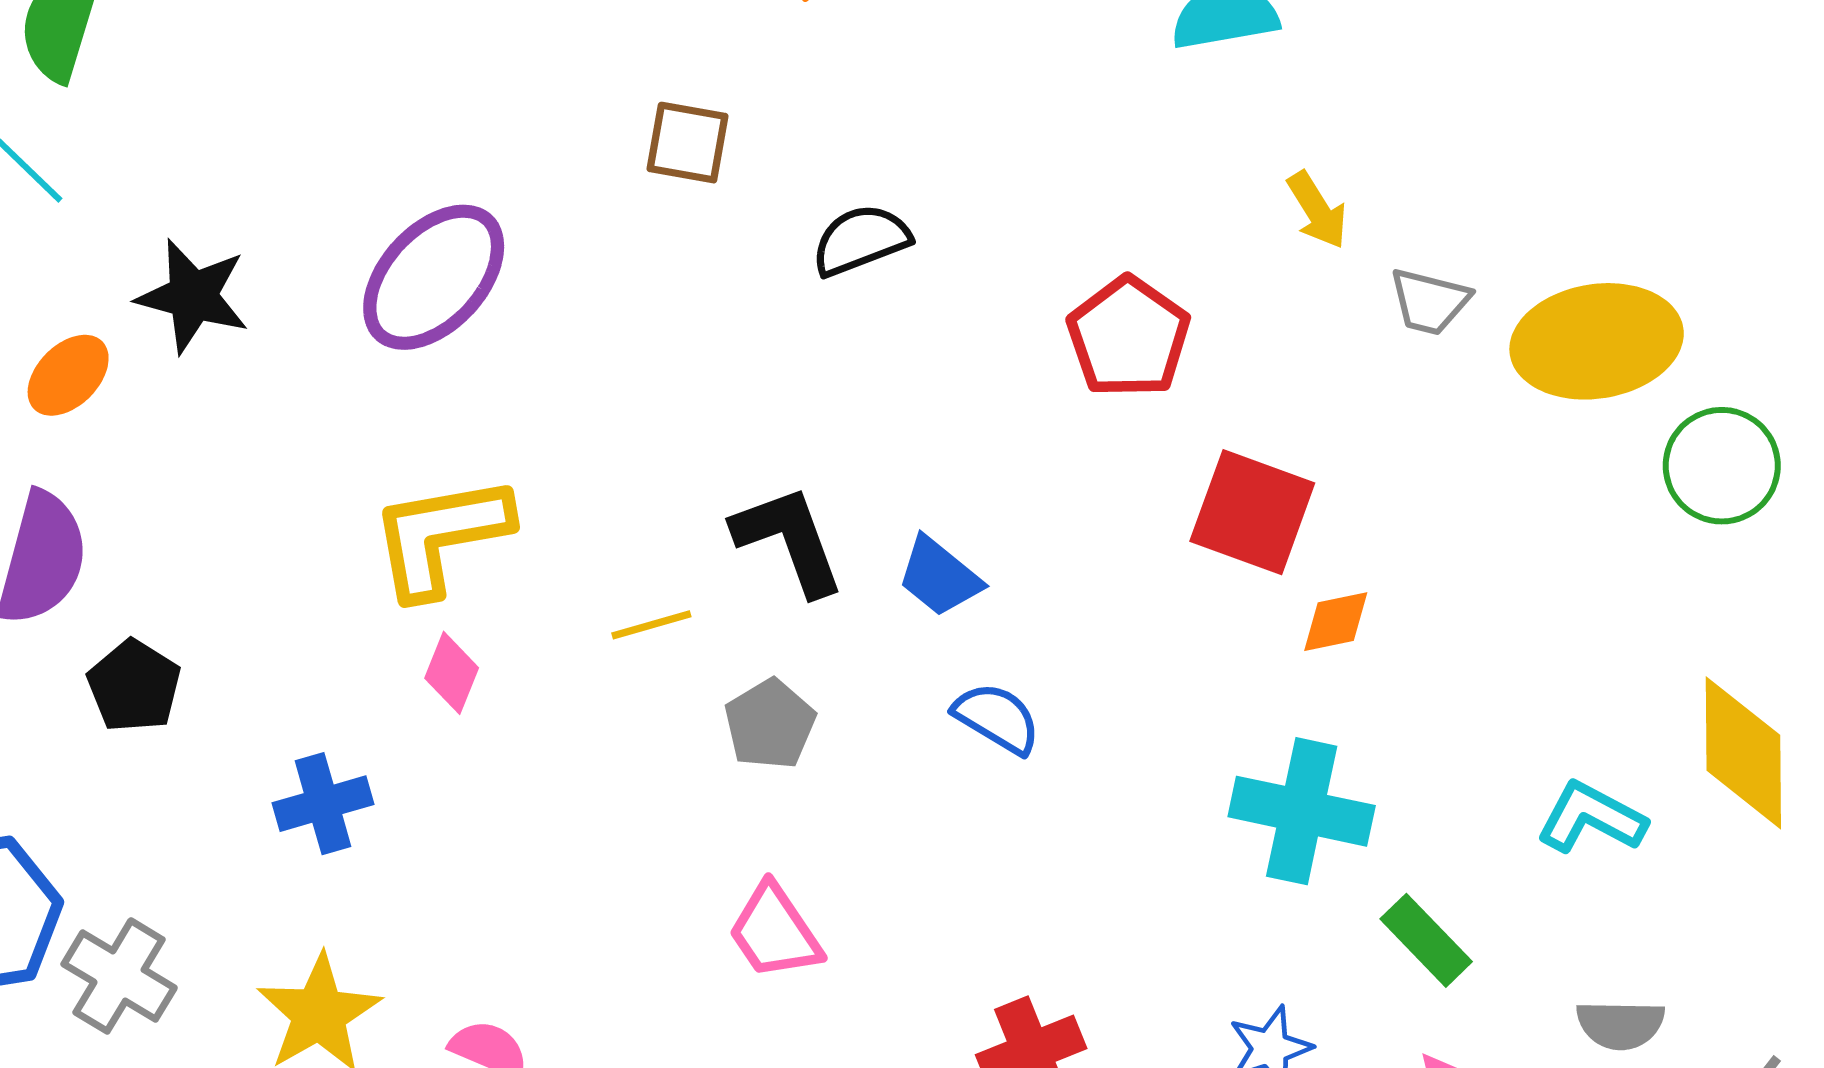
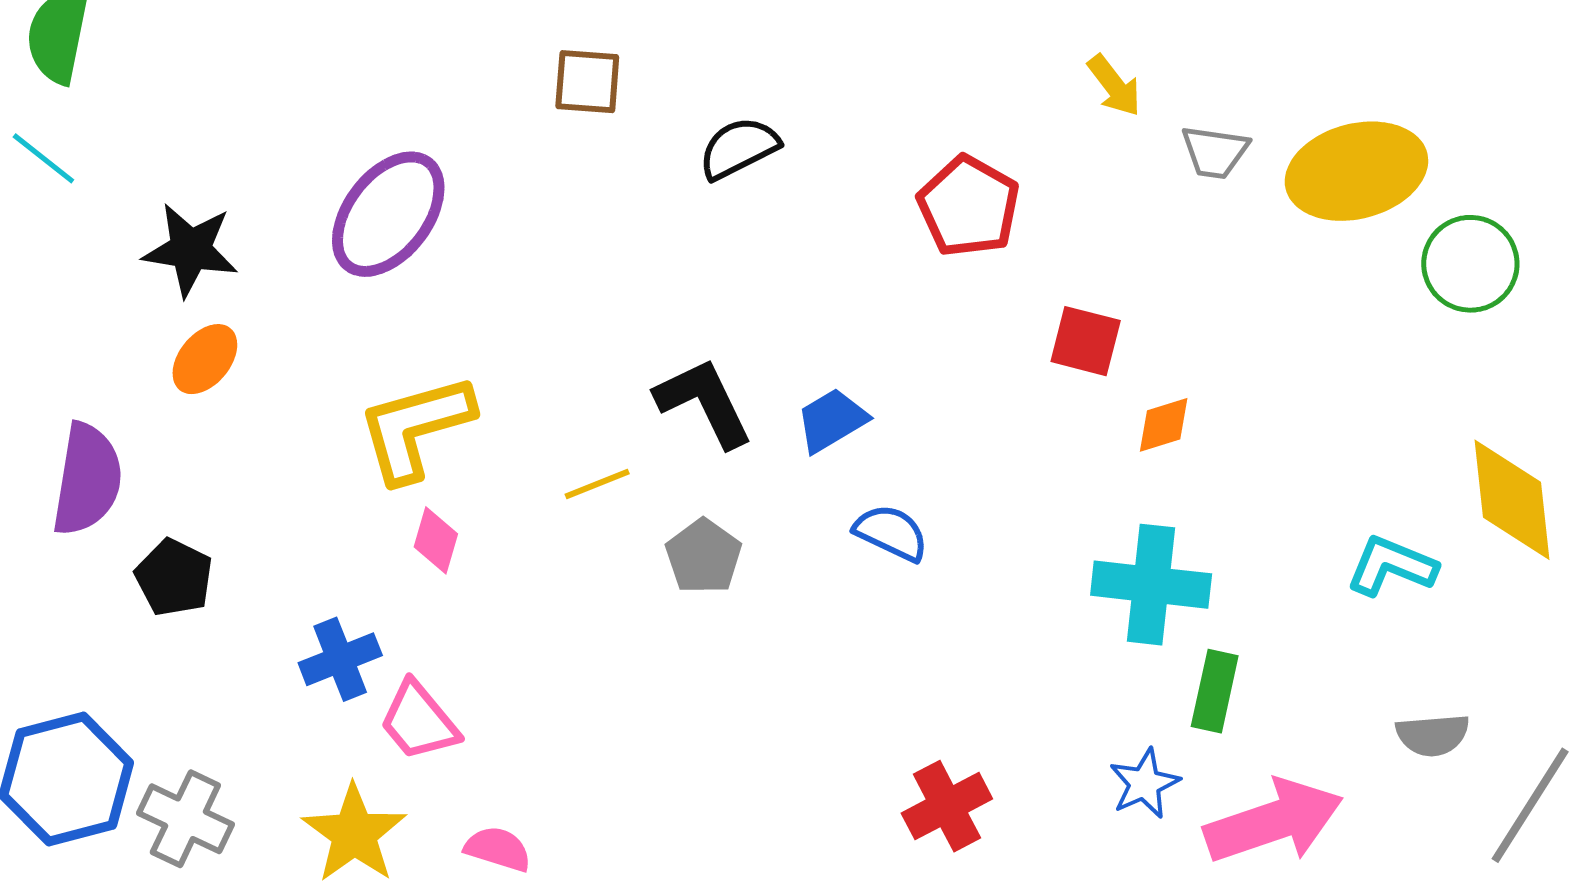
orange ellipse: (68, 375) -> (205, 359), moved
red square: (1252, 512) -> (1086, 341), size x0.7
blue trapezoid: (939, 577) -> (832, 420), turned 116
pink trapezoid: (775, 932) -> (419, 721), moved
green rectangle: (1426, 940) -> (1215, 691), moved, turned 62

